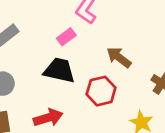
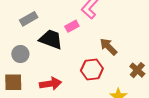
black trapezoid: (59, 70) -> (51, 39), moved

